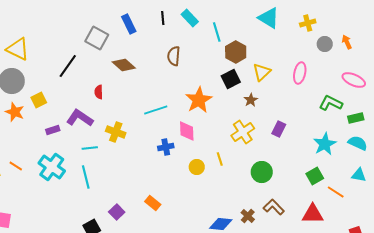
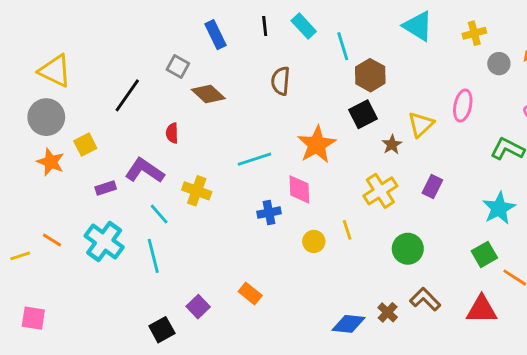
gray square: (97, 38) -> (178, 66), moved, size x0.7
yellow triangle: (262, 72) -> (421, 124), moved
cyan line: (90, 148) -> (159, 214), turned 56

